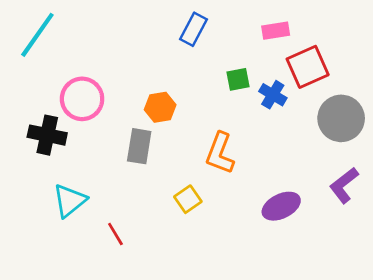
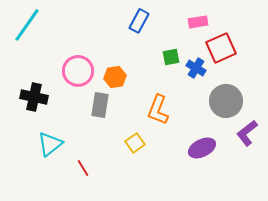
pink circle: (82, 99) -> (78, 71), moved
gray circle: (341, 118) -> (226, 101), moved

